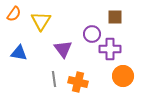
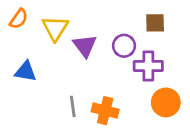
purple triangle: (63, 49) -> (85, 46), moved

